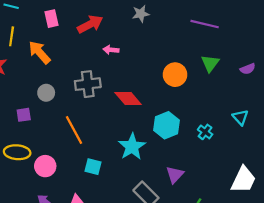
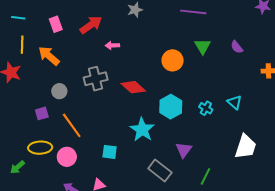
purple semicircle: (248, 69) -> (237, 47), turned 80
cyan triangle: (240, 117) -> (235, 102), moved
orange line: (74, 130) -> (72, 125), moved

